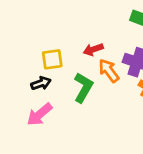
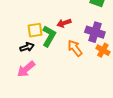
orange arrow: (109, 71) -> (75, 48), moved
green L-shape: (83, 88) -> (49, 36), moved

